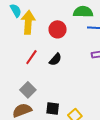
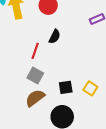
red line: (31, 57) -> (35, 51), moved

